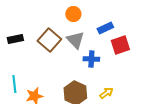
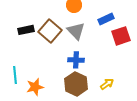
black rectangle: (15, 39) -> (26, 30), moved
blue cross: (91, 59) -> (76, 60), moved

